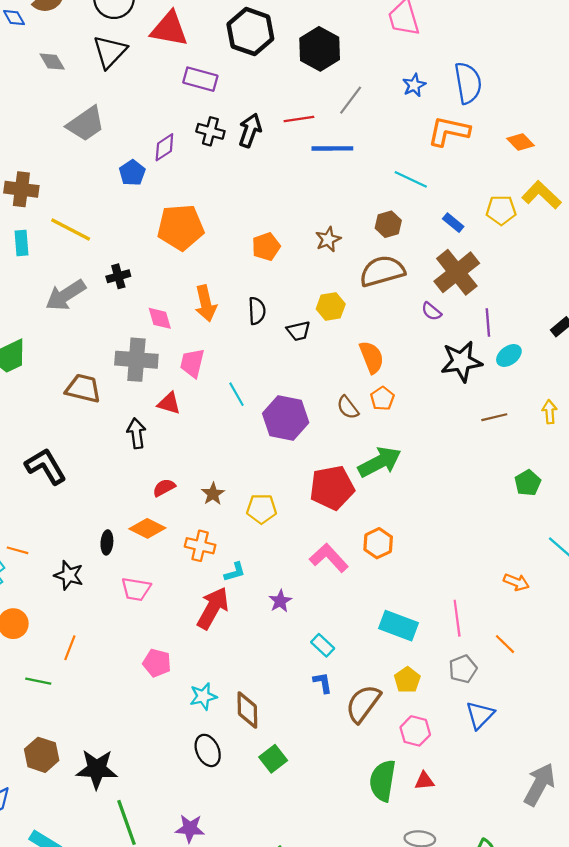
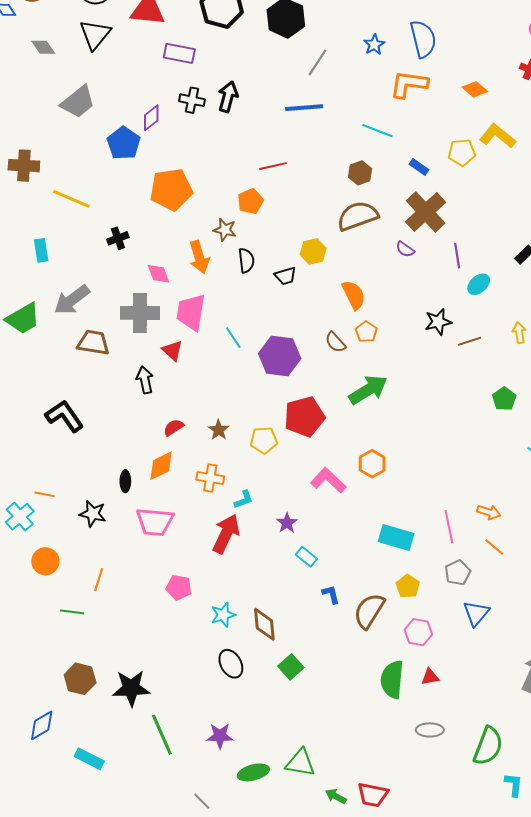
red line: (299, 119) -> (273, 166), moved
blue pentagon: (132, 173) -> (124, 143), size x1.4
brown star: (328, 239) -> (225, 230), moved, turned -30
cyan rectangle: (22, 243) -> (41, 250), moved
gray arrow: (66, 295) -> (72, 300), moved
black star: (461, 361) -> (438, 322), moved, size x0.7
pink trapezoid: (192, 363) -> (191, 312), size x1.4
red triangle: (169, 403) -> (173, 351), turned 30
red pentagon: (332, 488) -> (304, 417), moved
orange diamond: (147, 528) -> (161, 466), turned -48
orange arrow: (516, 582) -> (489, 512), moved
pink trapezoid: (136, 589) -> (155, 522), size x1.4
cyan rectangle: (323, 645) -> (306, 557), moved

